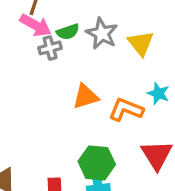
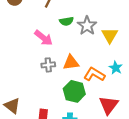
pink arrow: (35, 25) -> (44, 38), moved
gray cross: (50, 48) -> (48, 65), moved
green hexagon: (97, 163) -> (74, 91), moved

